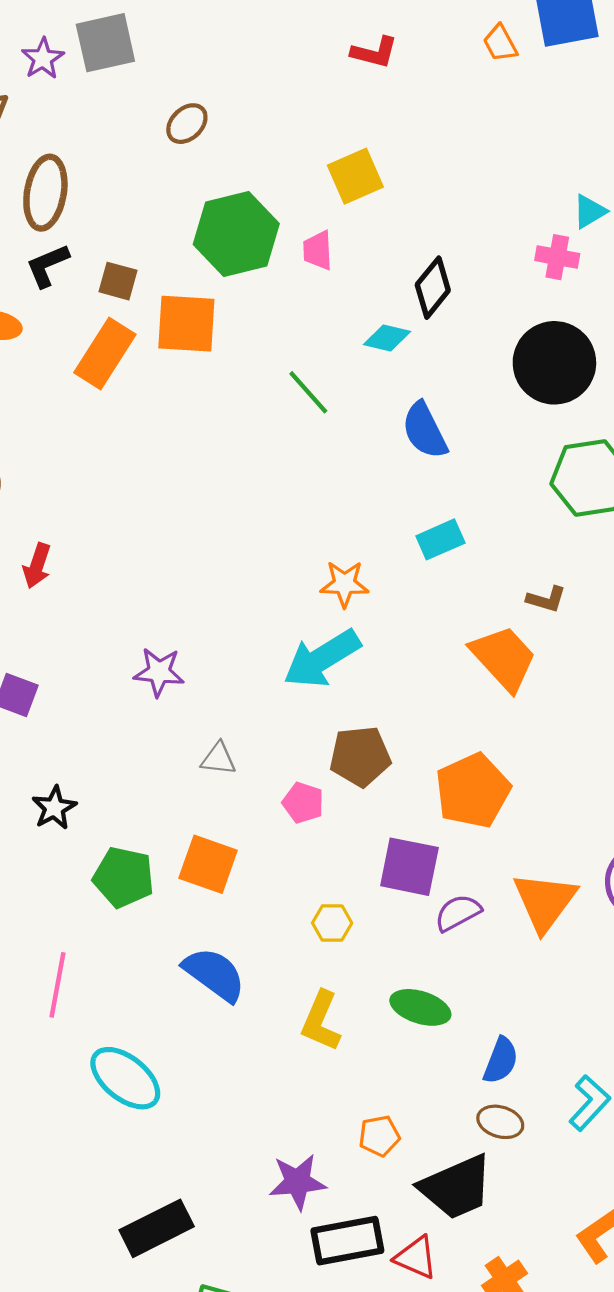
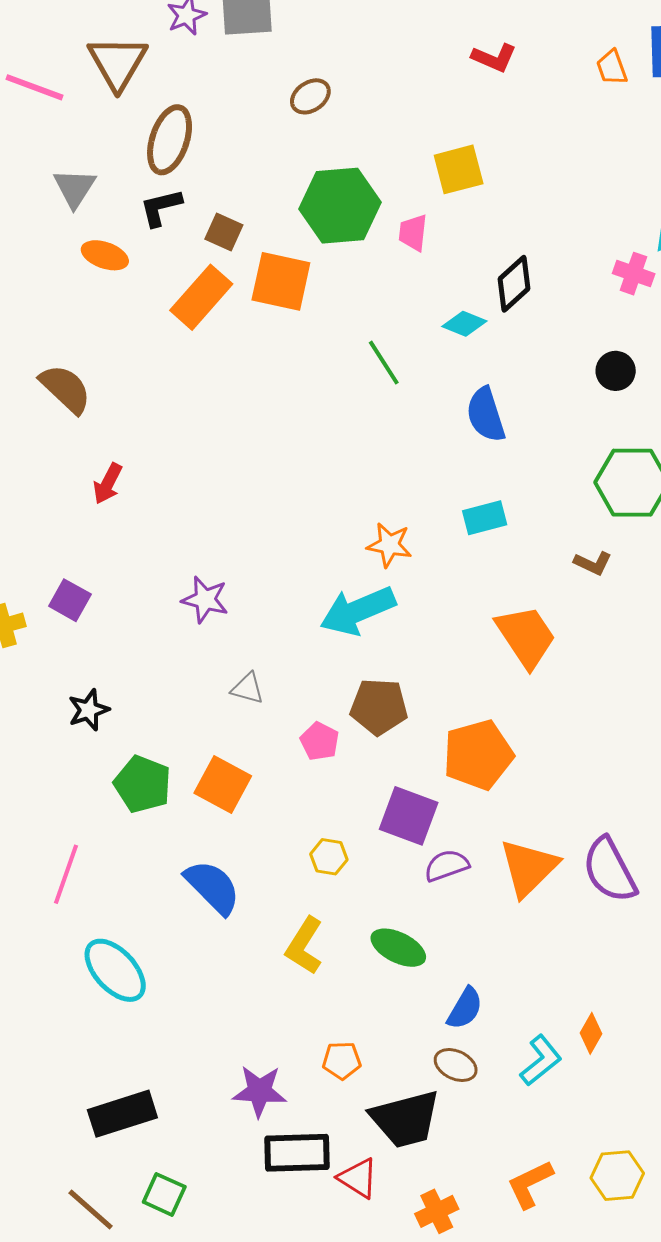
black circle: (554, 363) -> (616, 371), size x0.5
brown L-shape: (546, 599) -> (593, 563), moved

